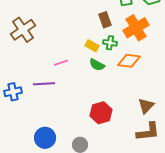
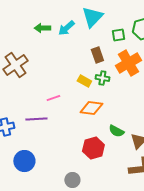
orange diamond: (129, 61) -> (91, 108), moved
green semicircle: (97, 65) -> (116, 131), moved
blue circle: (45, 138) -> (24, 161), moved

